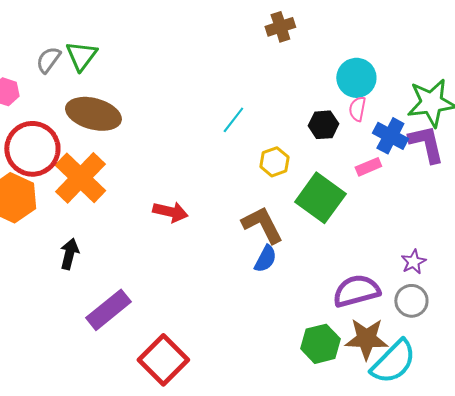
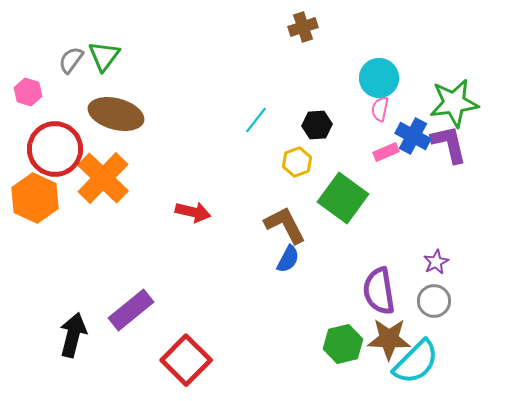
black hexagon: (323, 125) -> (317, 125), moved
pink rectangle: (368, 167) -> (386, 152), moved
black arrow: (69, 254) -> (73, 335), moved, size x1.4
purple semicircle: (356, 291) -> (379, 291), turned -84

